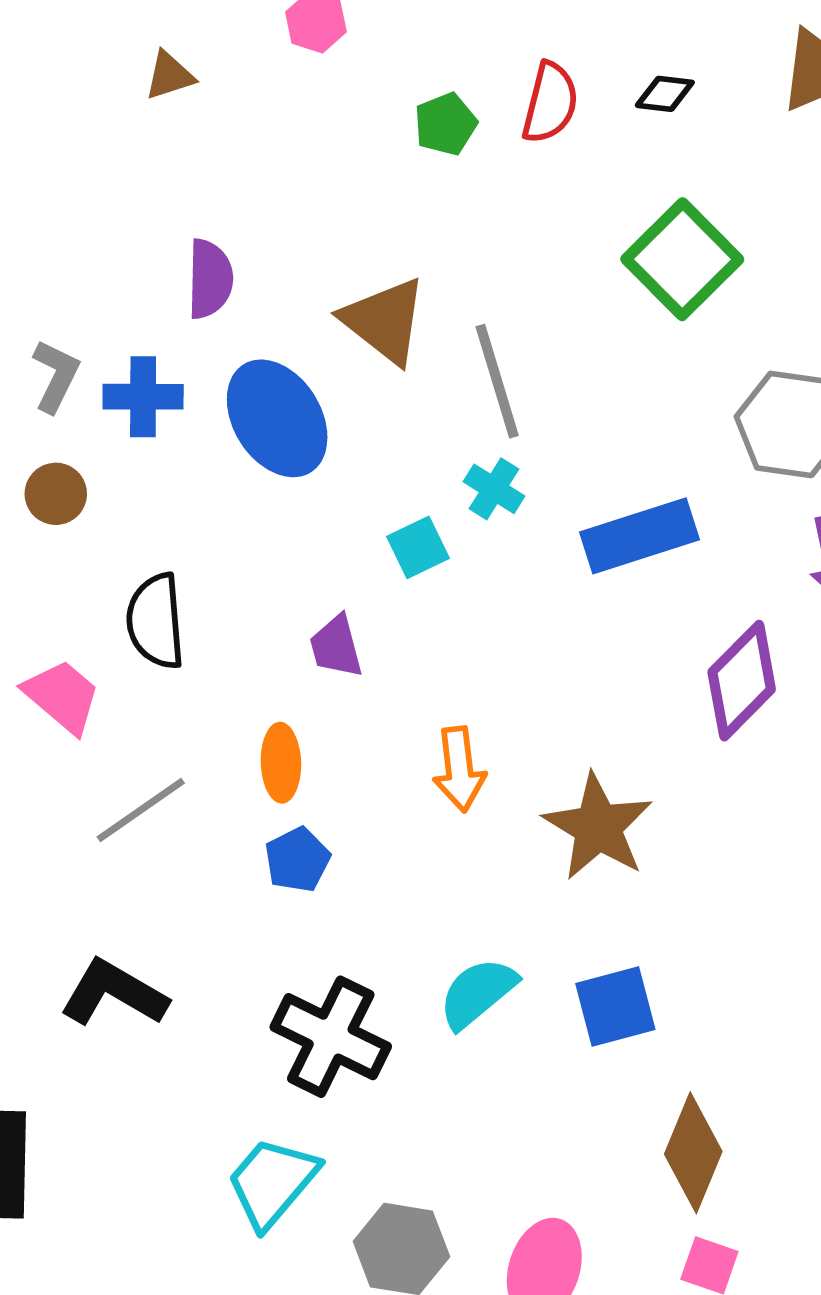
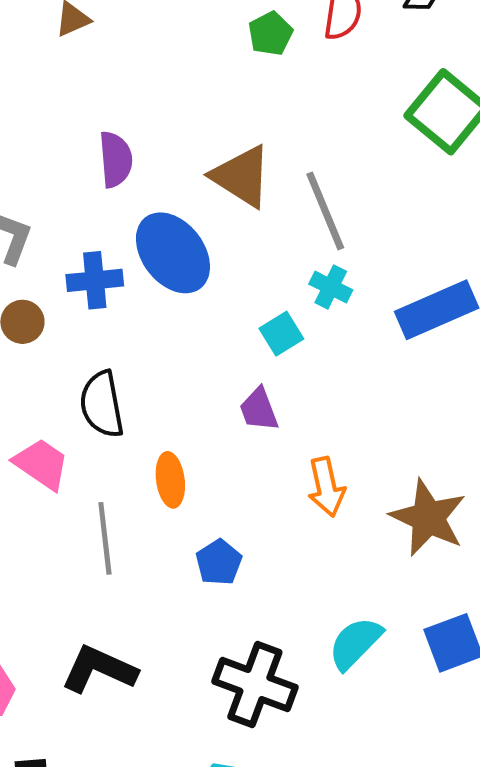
blue cross: (143, 397) -> (95, 280), moved
purple trapezoid: (336, 646) -> (259, 409), moved
orange ellipse: (281, 763) -> (170, 480), moved
gray line: (141, 810) -> (105, 538), turned -56

